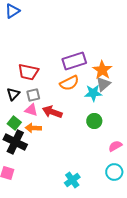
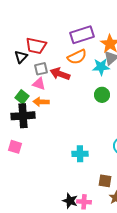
black triangle: (13, 94) -> (21, 57), moved
red arrow: (52, 112) -> (60, 74), moved
black cross: (15, 142) -> (23, 116), turned -30
cyan cross: (72, 180) -> (80, 154), turned 35

